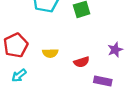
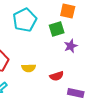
purple star: (115, 50) -> (71, 46), moved

